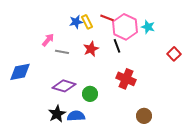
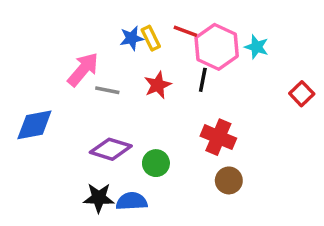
pink arrow: (48, 40) -> (83, 69), size x1.5
black line: (117, 46) -> (203, 80), turned 32
black star: (57, 114) -> (99, 198), turned 30
brown circle: (144, 116) -> (229, 180), moved

